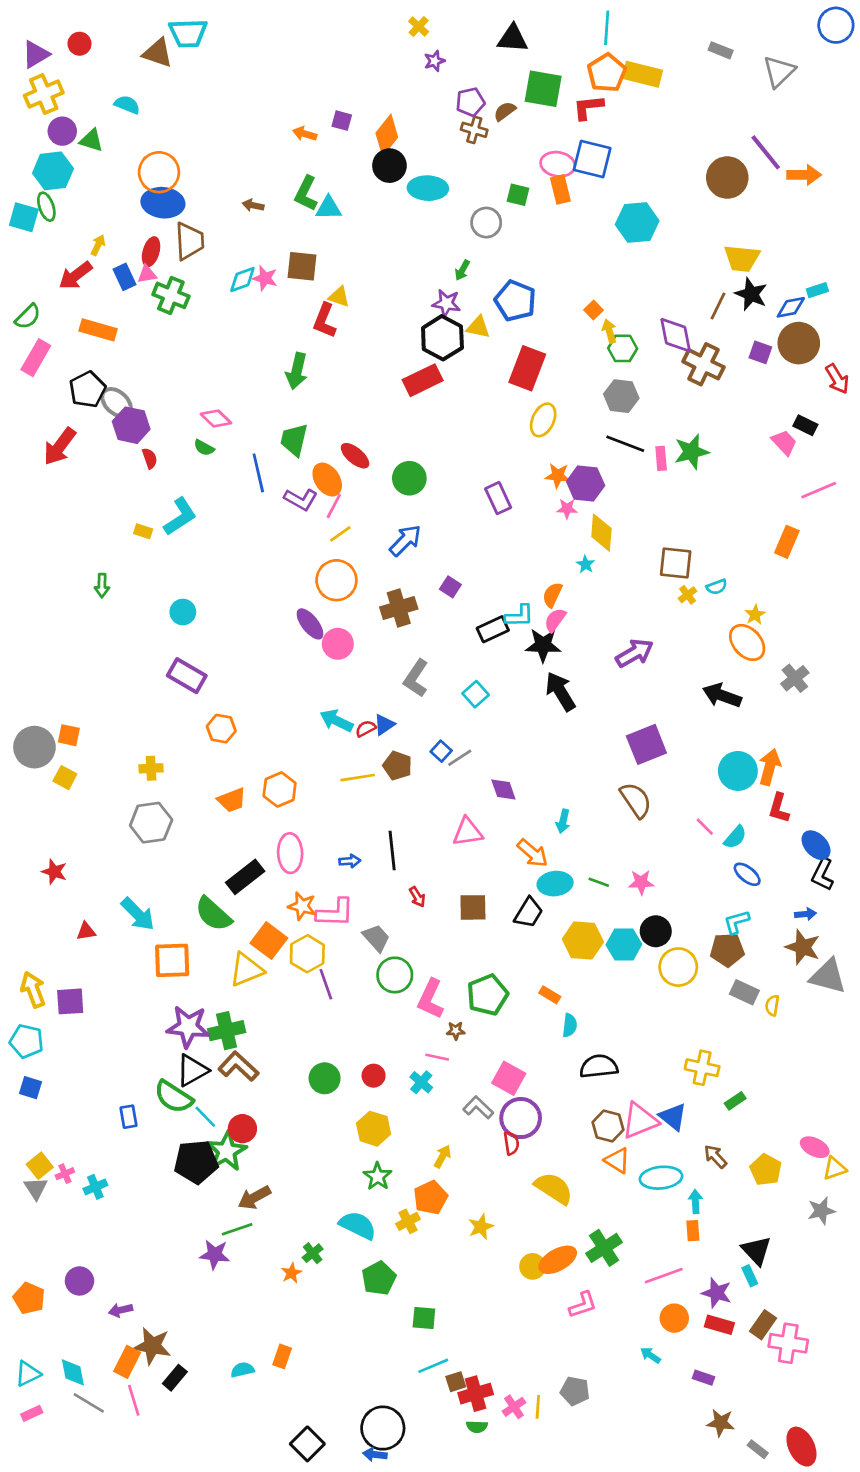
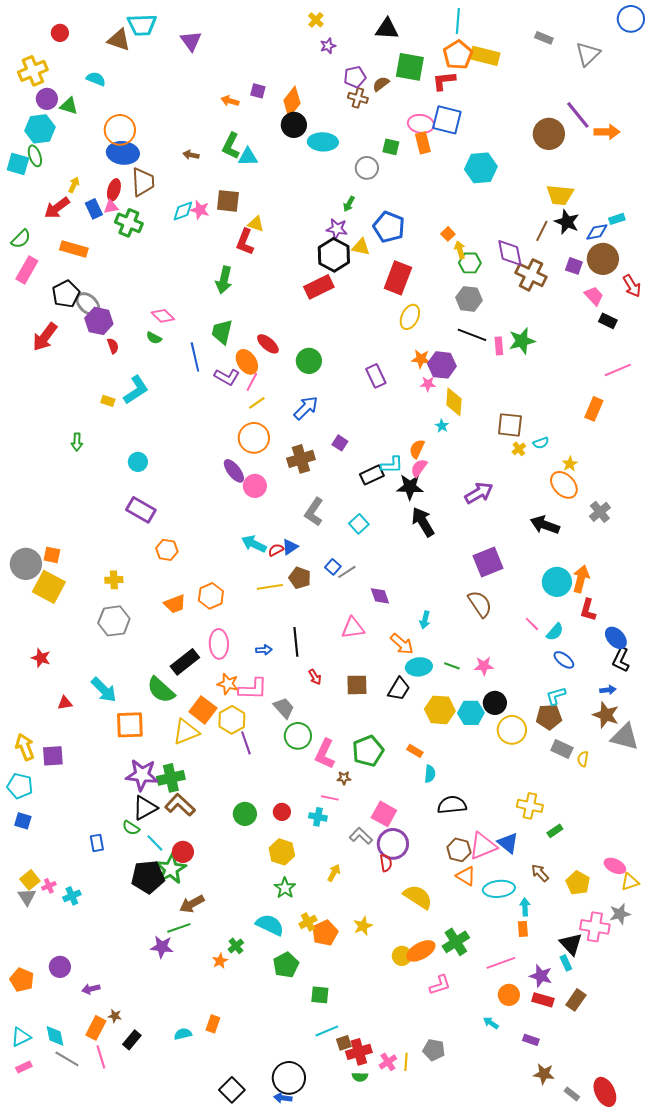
purple triangle: (36, 54) -> (191, 41), moved, turned -35
pink trapezoid: (784, 442) -> (594, 296), moved
yellow square: (65, 778) -> (49, 587), size x1.8
cyan cross: (421, 1082) -> (318, 817), turned -30
green semicircle: (174, 1097) -> (131, 828), size x0.6
orange pentagon: (431, 1198) -> (325, 933), moved
pink cross: (788, 1343) -> (595, 927), moved
brown star: (152, 1346) -> (115, 1016), size x0.5

